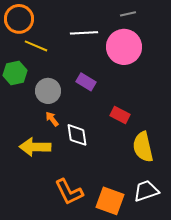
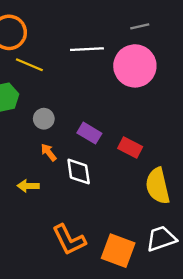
purple rectangle: (86, 82) -> (89, 133), moved
gray circle: (48, 91) -> (44, 119), size x0.7
yellow arrow: (35, 147) -> (28, 186), size x0.6

